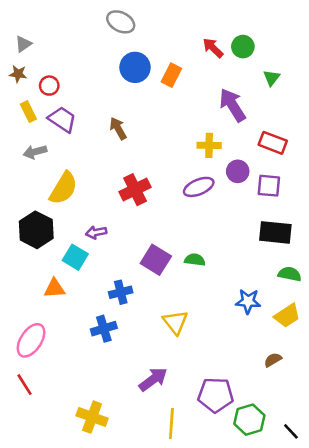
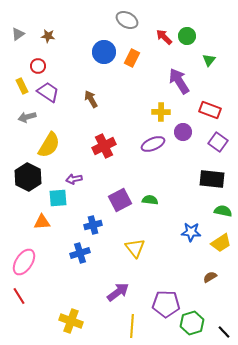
gray ellipse: (121, 22) -> (127, 20), moved
brown star: (18, 74) -> (48, 36), moved
purple square: (269, 186) -> (218, 142), moved, turned 30
cyan square: (75, 257) -> (58, 198), turned -36
purple square: (156, 260) -> (120, 200), turned 30

